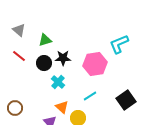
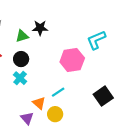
black star: (63, 58) -> (40, 28), moved
cyan cross: (58, 82) -> (20, 78), moved
cyan line: (90, 96) -> (58, 92), moved

